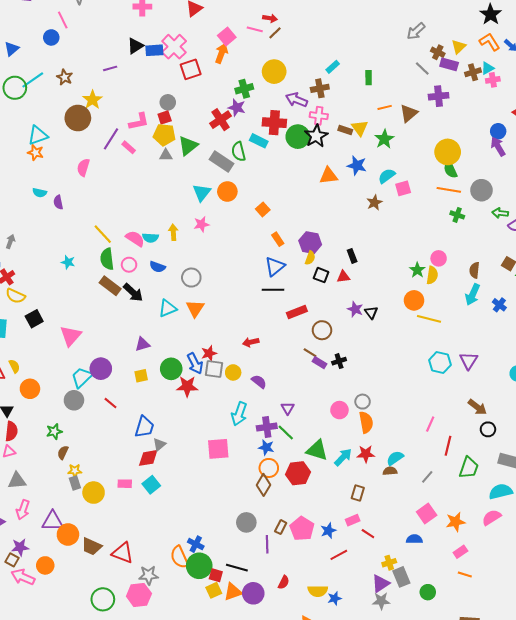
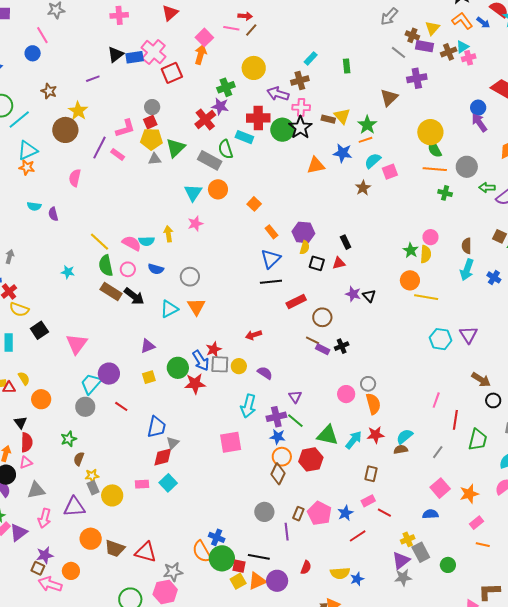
cyan line: (33, 80) -> (19, 119), moved
orange line: (385, 107) -> (365, 140), moved
purple triangle: (53, 521) -> (74, 507), moved

